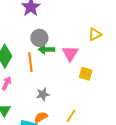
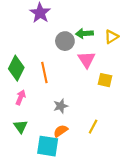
gray circle: (39, 38) -> (65, 41), moved
green arrow: (46, 49) -> (84, 33), moved

